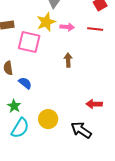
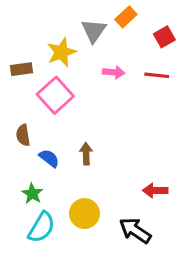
yellow star: (46, 22) -> (61, 52), moved
pink square: (29, 42) -> (55, 95), turned 35
brown arrow: (68, 60) -> (86, 154), moved

